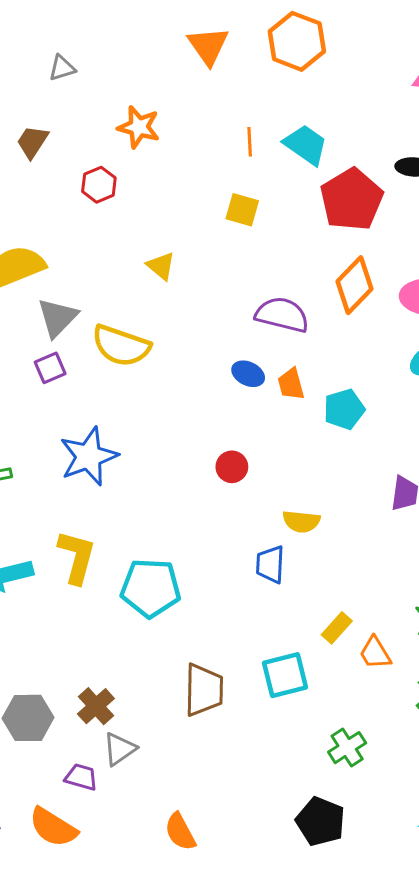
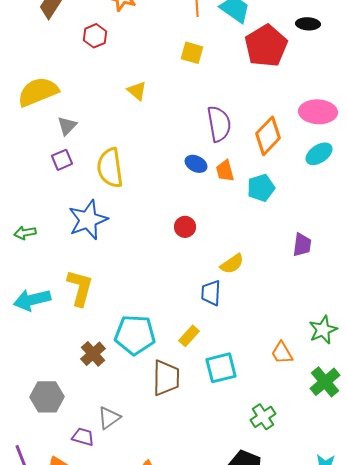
orange diamond: (354, 285) -> (268, 136), moved
purple semicircle: (282, 315) -> (219, 124), turned 66
gray triangle: (58, 318) -> (67, 126), size x0.7
yellow semicircle: (121, 346) -> (110, 168), moved, turned 63
yellow semicircle: (301, 521) -> (232, 264), turned -40
cyan pentagon: (151, 588) -> (135, 335), moved
yellow rectangle: (337, 628) -> (189, 336), moved
brown cross: (96, 706) -> (93, 354), moved

